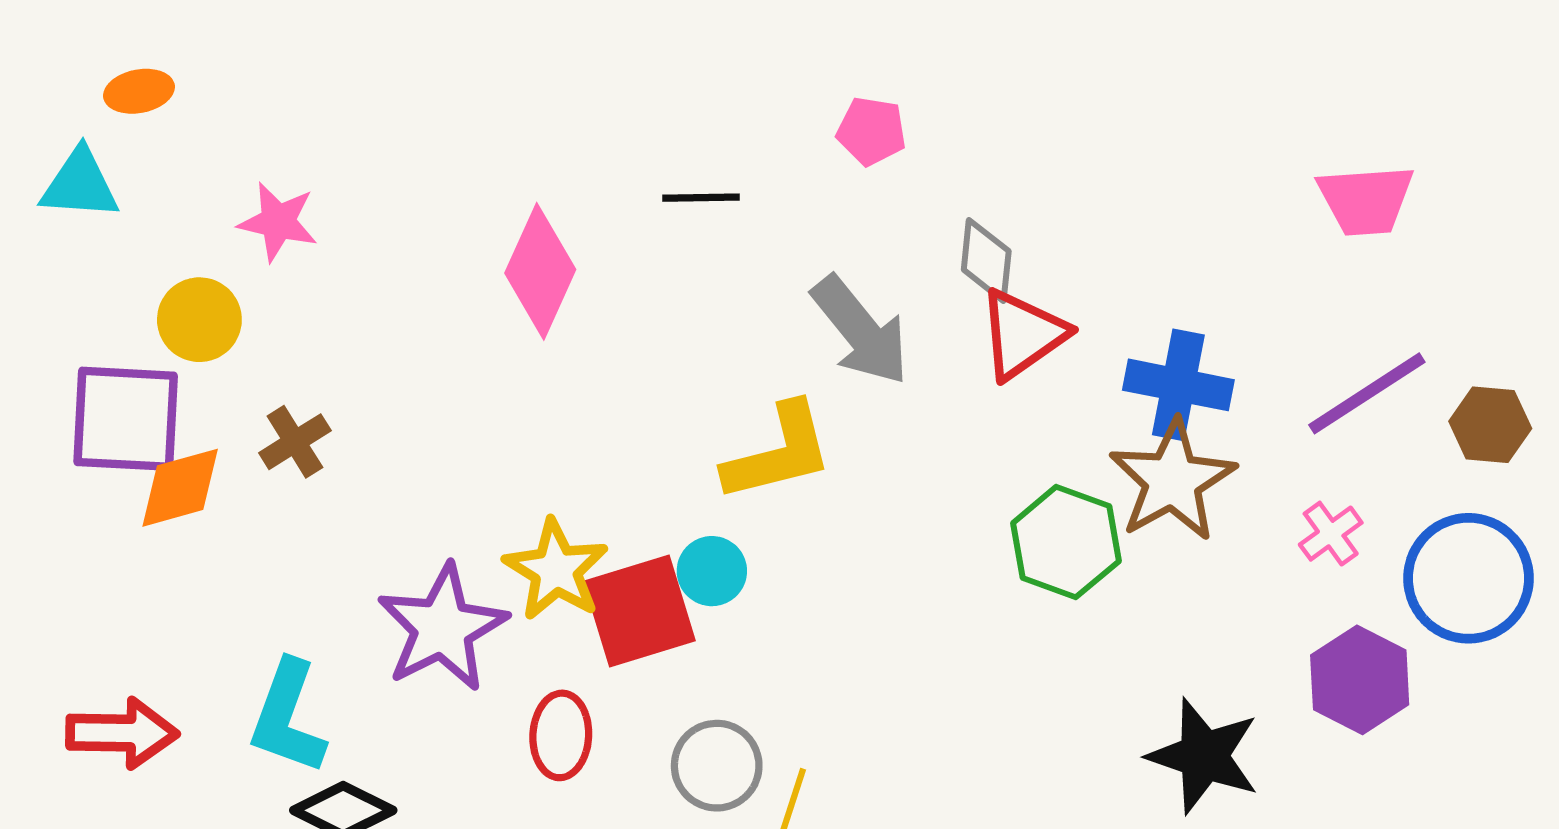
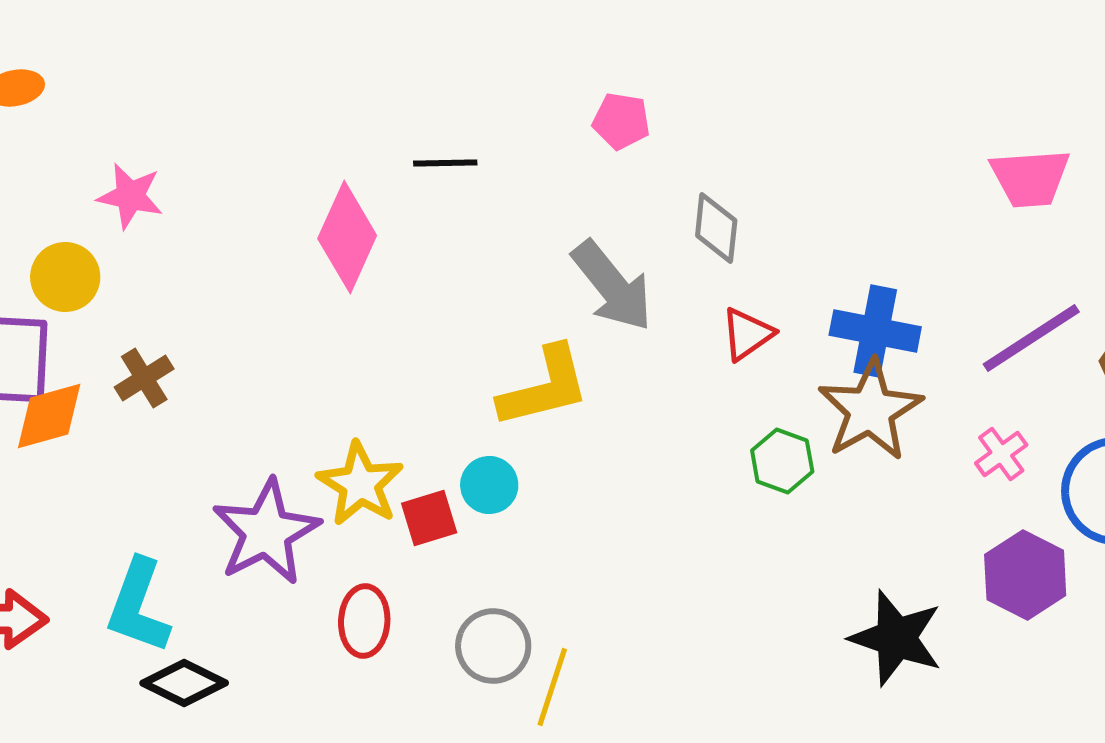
black line: (701, 198) -> (445, 163), moved
red triangle: (1022, 334) -> (747, 334), moved, size x0.7
green hexagon: (1066, 542) -> (782, 461), size x0.7
red square: (639, 611) -> (429, 518), size x0.6

